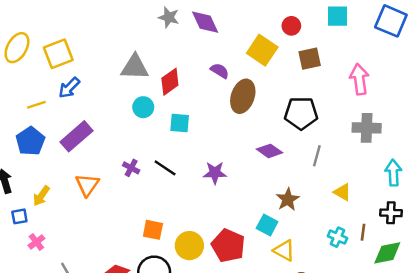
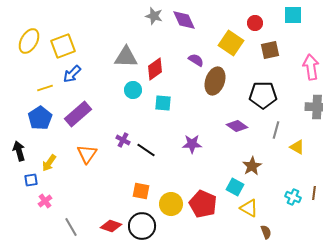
black line: (165, 168) -> (146, 150), moved
yellow triangle: (342, 192) -> (297, 147), moved

